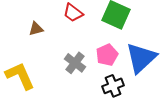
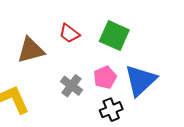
brown triangle: (36, 29) -> (31, 50), size x1.8

